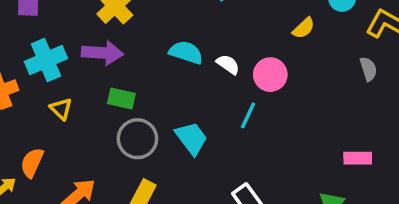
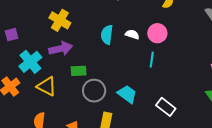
cyan semicircle: (186, 52) -> (107, 35), turned -84
yellow triangle: (61, 109) -> (47, 86), size x1.5
cyan trapezoid: (191, 138) -> (127, 94), moved

